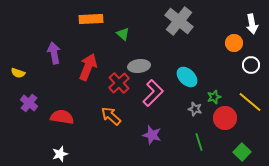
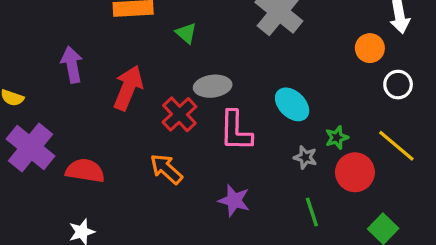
pink L-shape: (153, 93) -> (236, 131), turned 136
purple cross: (29, 103) -> (30, 147), size x1.6

